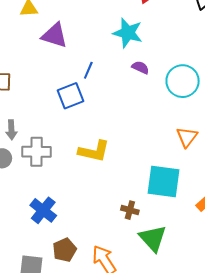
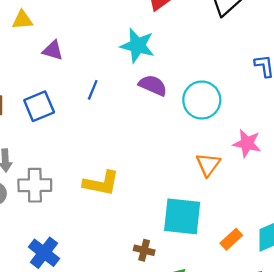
purple triangle: (54, 35) -> (53, 50), size x0.7
purple semicircle: (140, 67) -> (153, 85), size x1.4
blue square: (70, 96) -> (39, 106), moved

